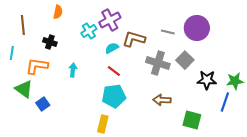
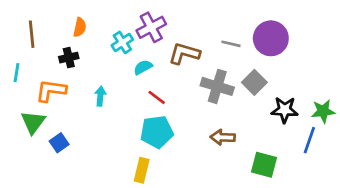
orange semicircle: (58, 12) -> (80, 27), moved
black cross: (50, 42) -> (69, 58), turned -32
cyan semicircle: (112, 48) -> (143, 67), moved
green triangle: (24, 89) -> (33, 122), turned 30

